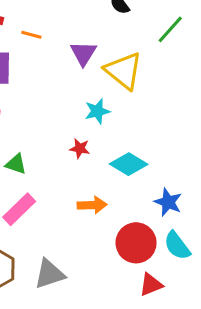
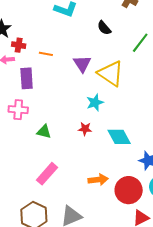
green triangle: (16, 164) -> (44, 132), moved
cyan diamond: (129, 164) -> (119, 137), turned 35
orange arrow: (92, 205) -> (98, 180), moved

